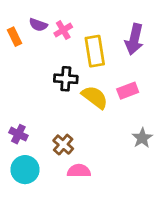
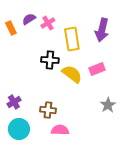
purple semicircle: (38, 25) -> (29, 19), turned 128
purple cross: (18, 134) -> (14, 102), turned 32
brown cross: (63, 145) -> (48, 110), turned -35

